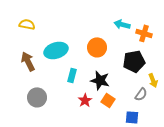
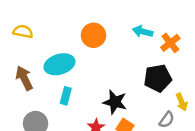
orange cross: (144, 33) -> (170, 43), turned 35
orange circle: (97, 47) -> (93, 35), moved
cyan rectangle: (72, 75) -> (66, 96), moved

